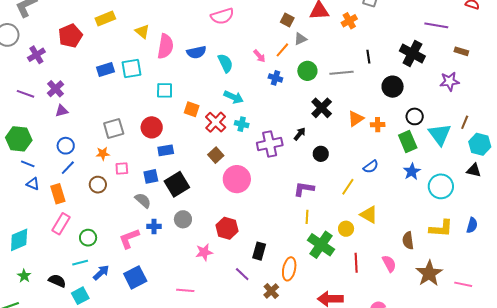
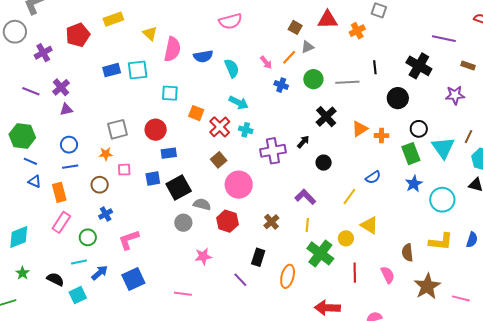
blue line: (68, 168) -> (70, 167), turned 35
purple L-shape: (304, 189) -> (305, 197), turned 35
gray semicircle: (143, 200) -> (202, 204), moved, turned -30
blue cross: (154, 226) -> (106, 214), moved, turned -32
red hexagon: (227, 228) -> (227, 221), moved
brown cross: (271, 291) -> (271, 222), moved

